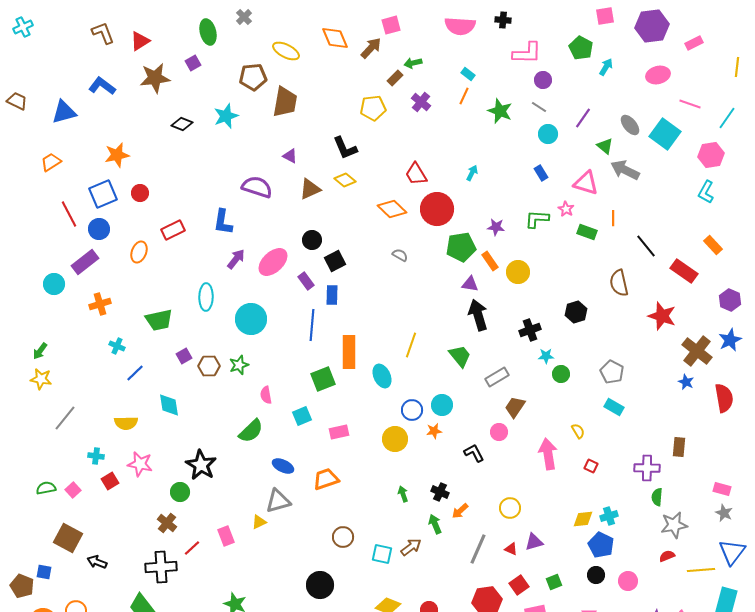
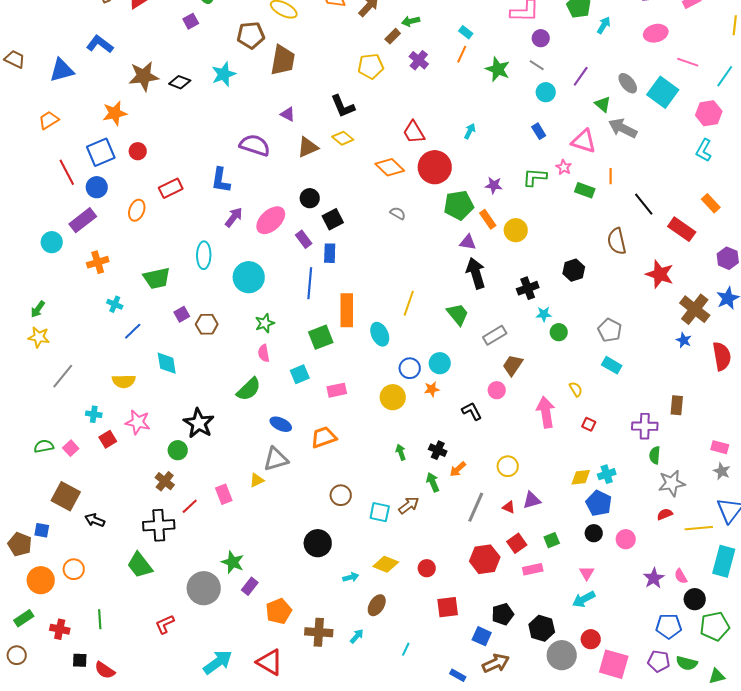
brown star: (155, 78) -> (144, 76), moved
green star: (239, 365) -> (265, 323), moved

